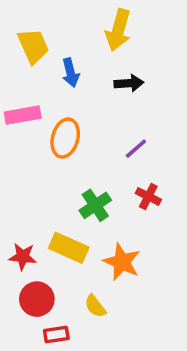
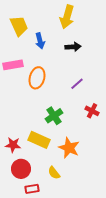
red cross: (148, 196) -> (92, 111), moved

